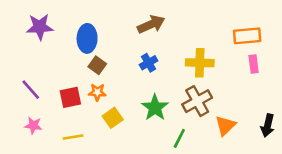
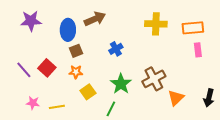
brown arrow: (151, 24) -> (95, 19), moved
yellow cross: (200, 63) -> (156, 24), moved
brown square: (97, 65) -> (76, 51), turned 32
red square: (70, 97) -> (47, 68), moved, turned -36
pink star: (33, 125) -> (33, 103), moved
green line: (179, 138) -> (111, 109), moved

